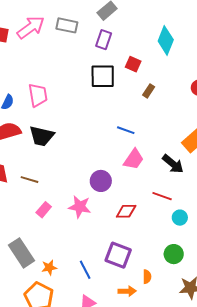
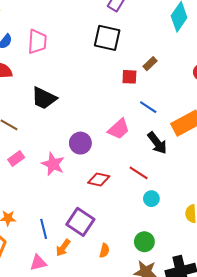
red square: (133, 64) -> (129, 77), moved, turned -35
blue line: (126, 130) -> (148, 107), moved
black trapezoid: (42, 136) -> (44, 98), moved
green circle: (174, 254) -> (144, 242), moved
orange arrow: (127, 291) -> (63, 248), moved, turned 114

